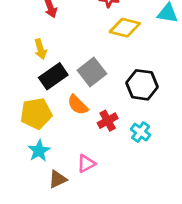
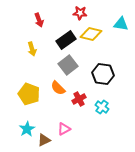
black rectangle: (53, 76) -> (66, 40), moved
yellow pentagon: (36, 113) -> (29, 94), turned 30
cyan star: (39, 151) -> (27, 129), moved

